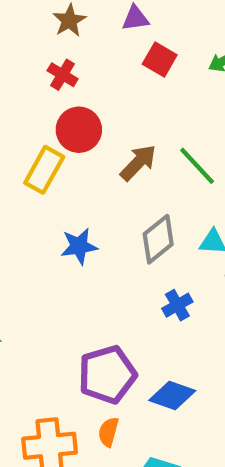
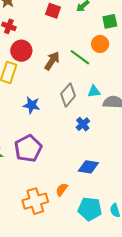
blue star: (79, 246) -> (32, 105), turned 30
purple pentagon: (107, 375) -> (28, 148), moved
orange semicircle: (108, 432) -> (62, 190), turned 32

